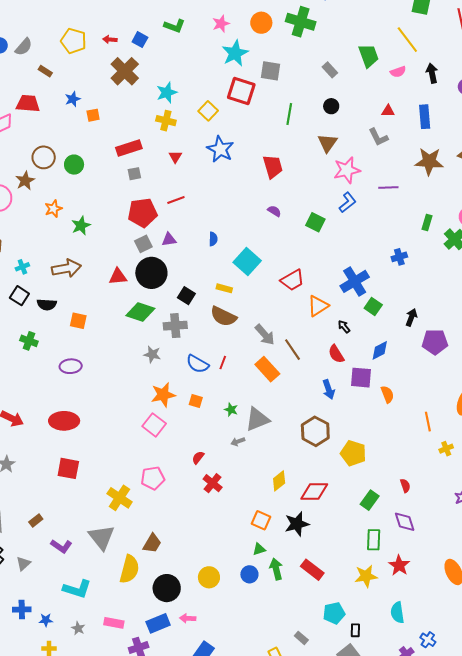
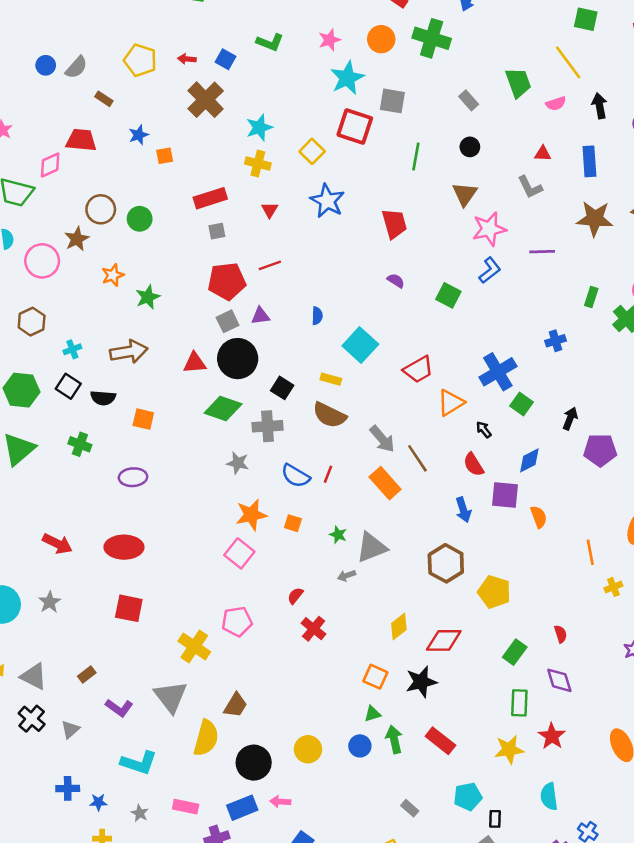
gray rectangle: (301, 638) -> (410, 808), moved

